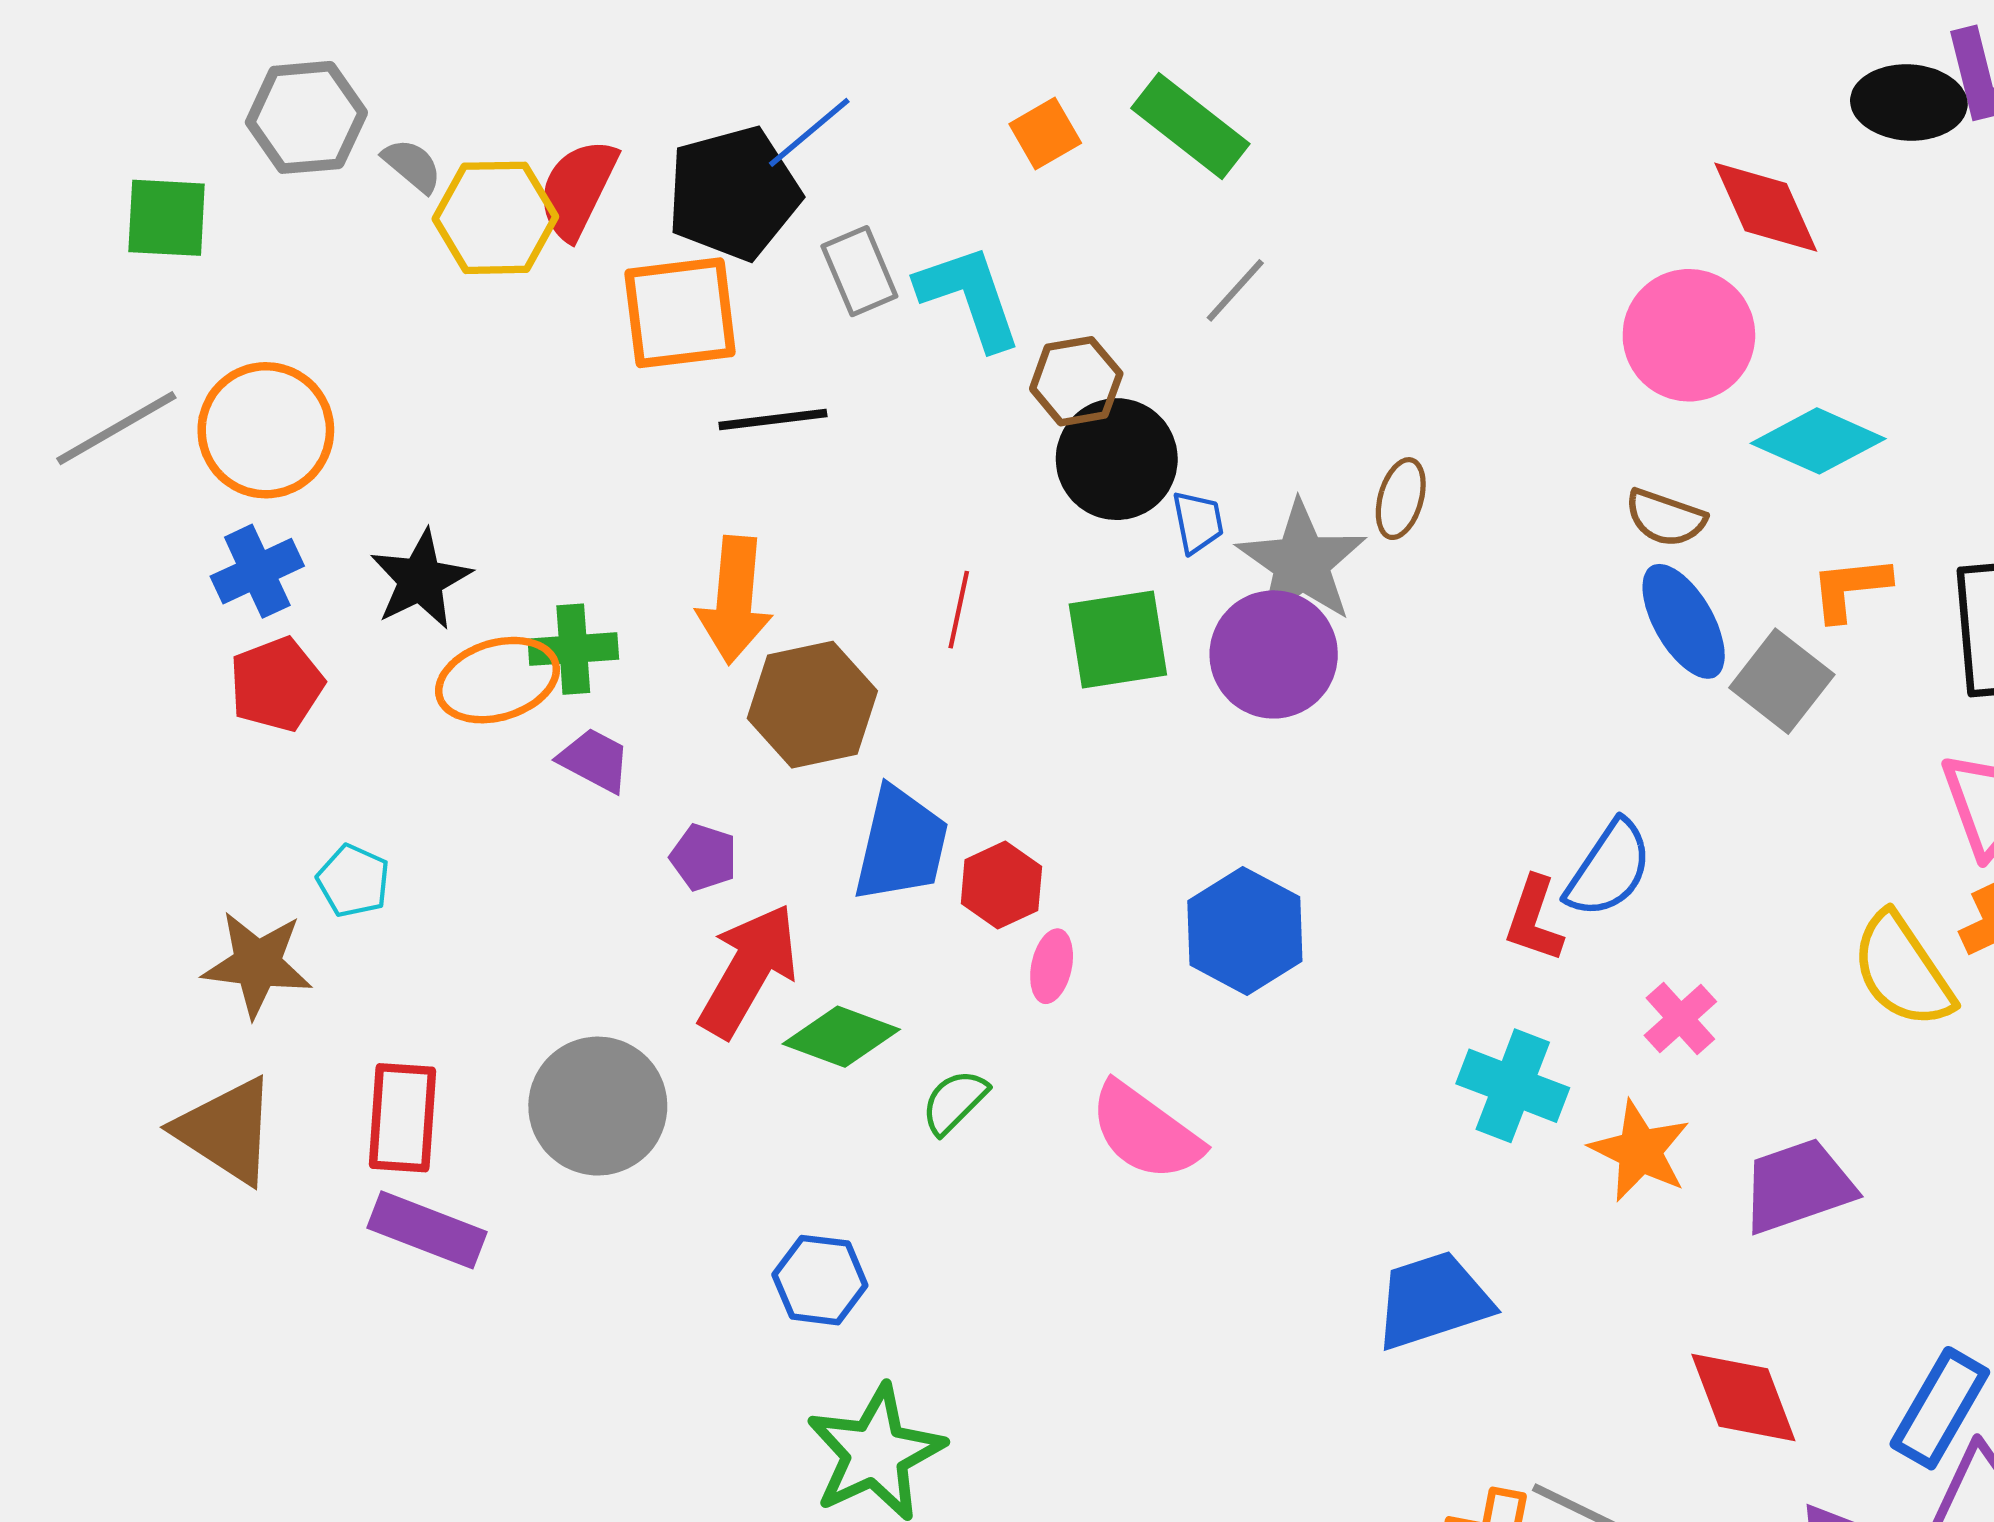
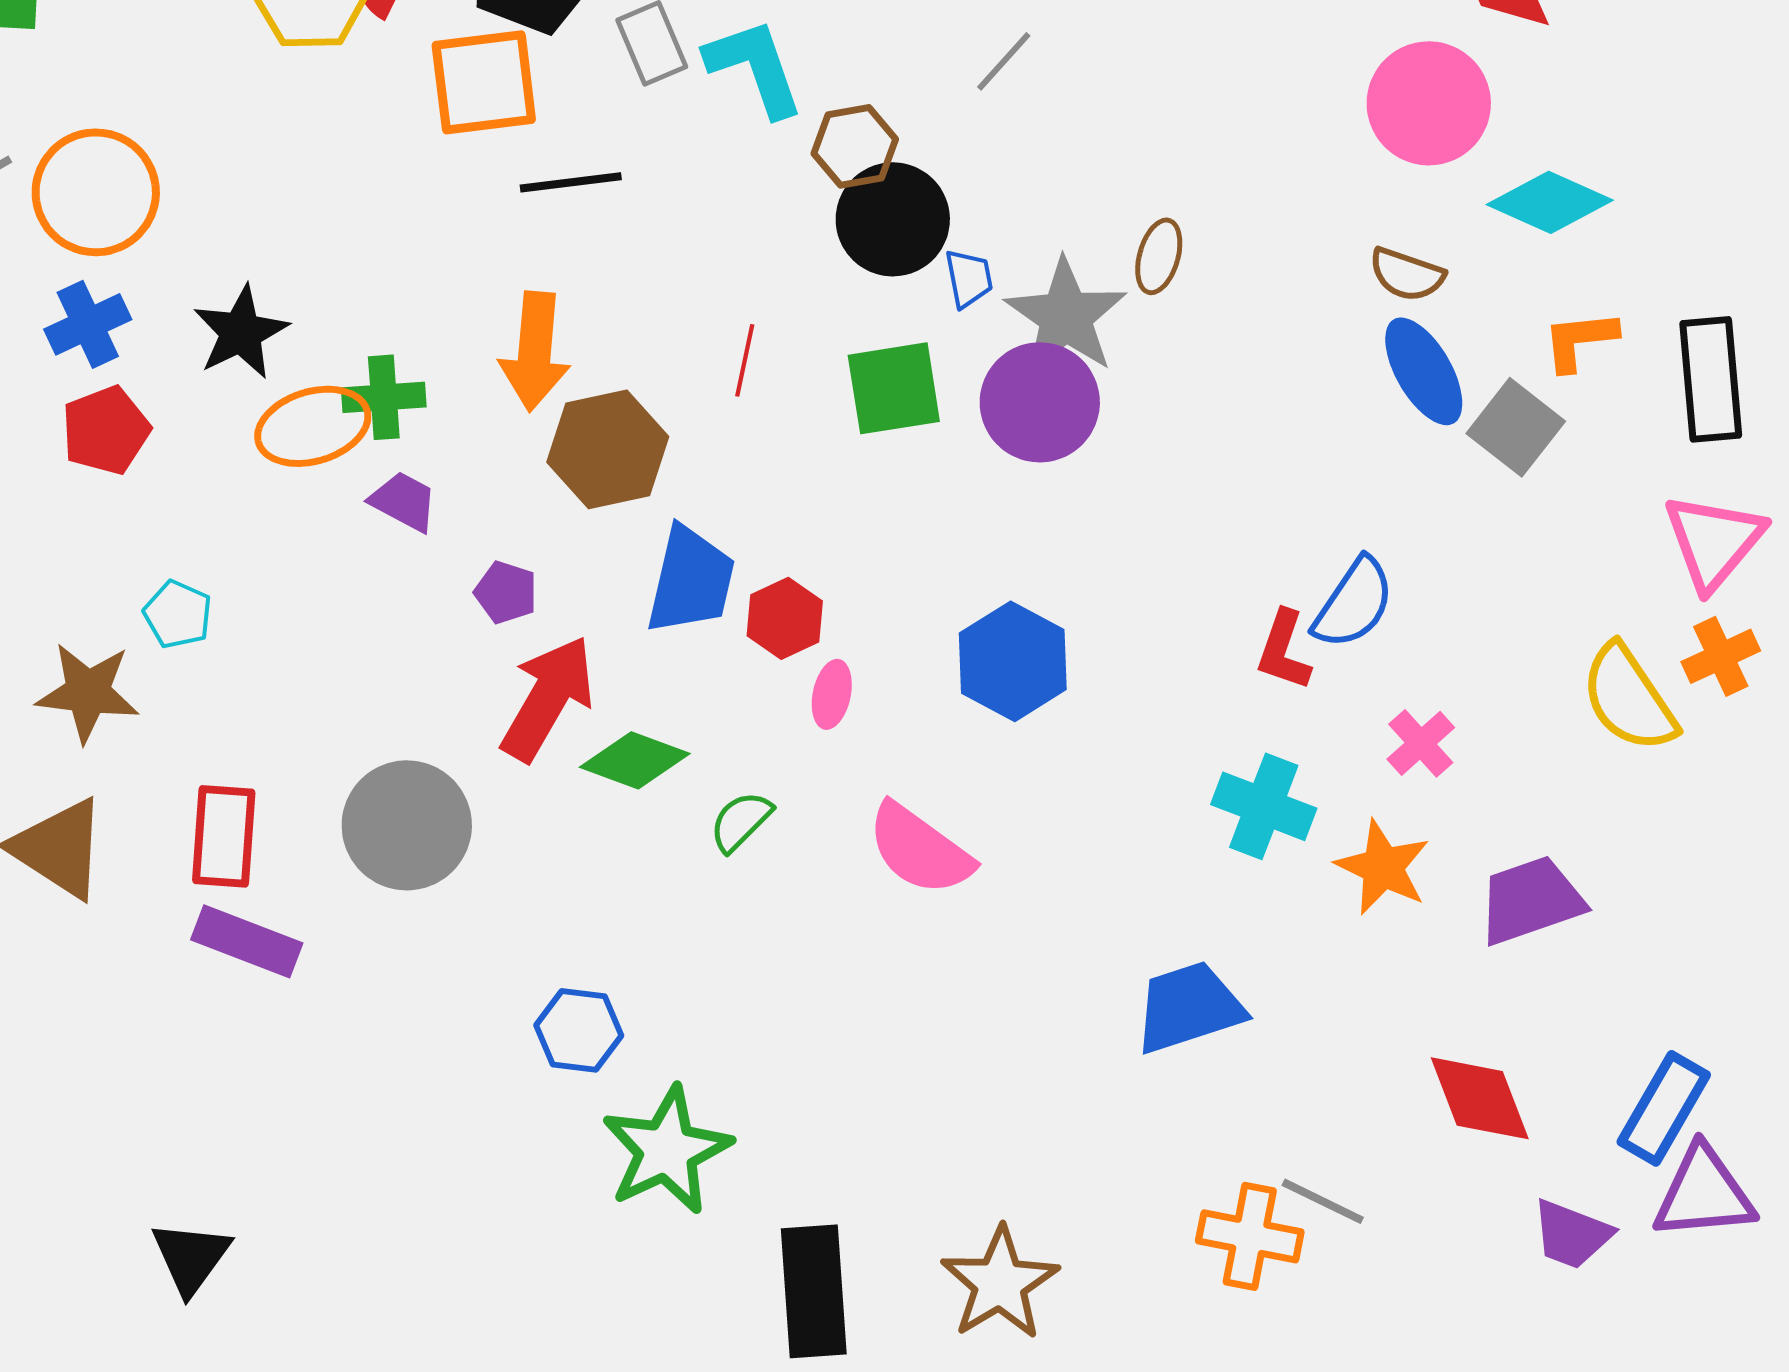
blue hexagon: (820, 1280) -> (579, 1030), moved

